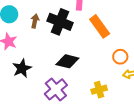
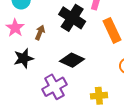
brown arrow: (35, 21) -> (40, 33), moved

